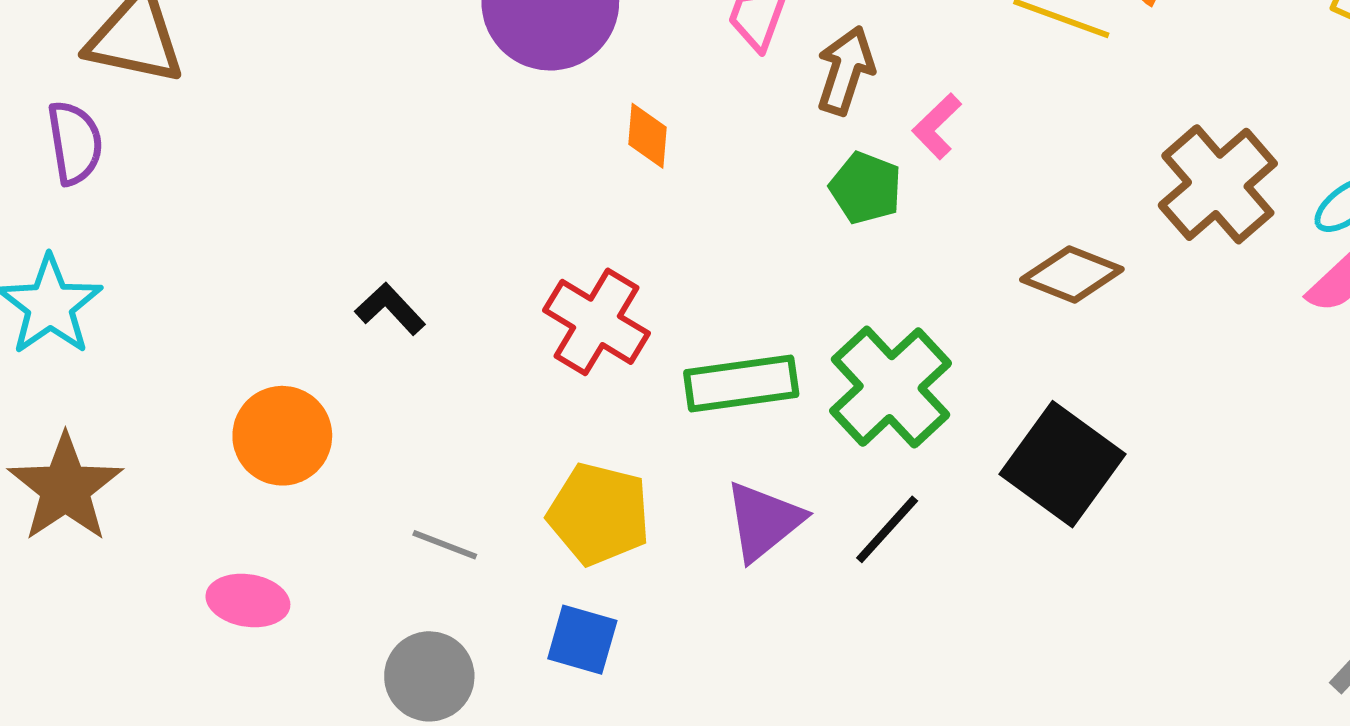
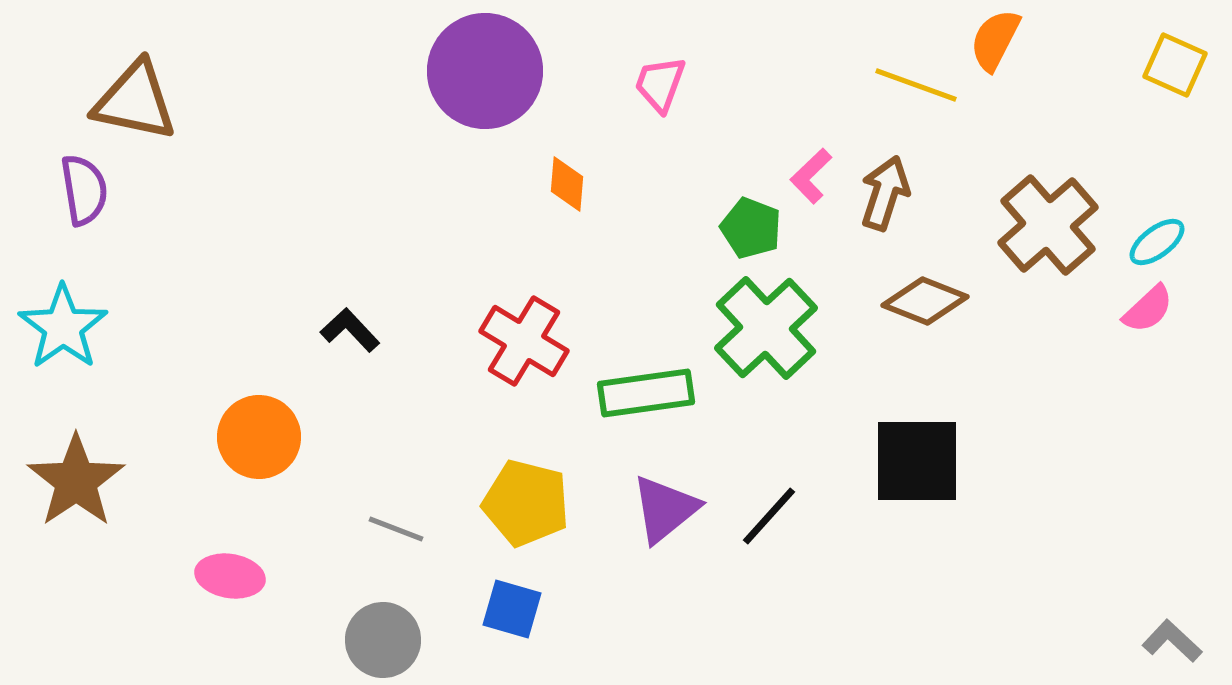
brown arrow: (846, 70) -> (885, 193), moved
green cross: (891, 387) -> (766, 328), moved
black square: (1062, 464) -> (917, 461), turned -36

